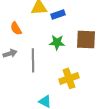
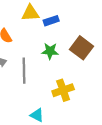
brown square: (86, 39) -> (82, 48), turned 35

